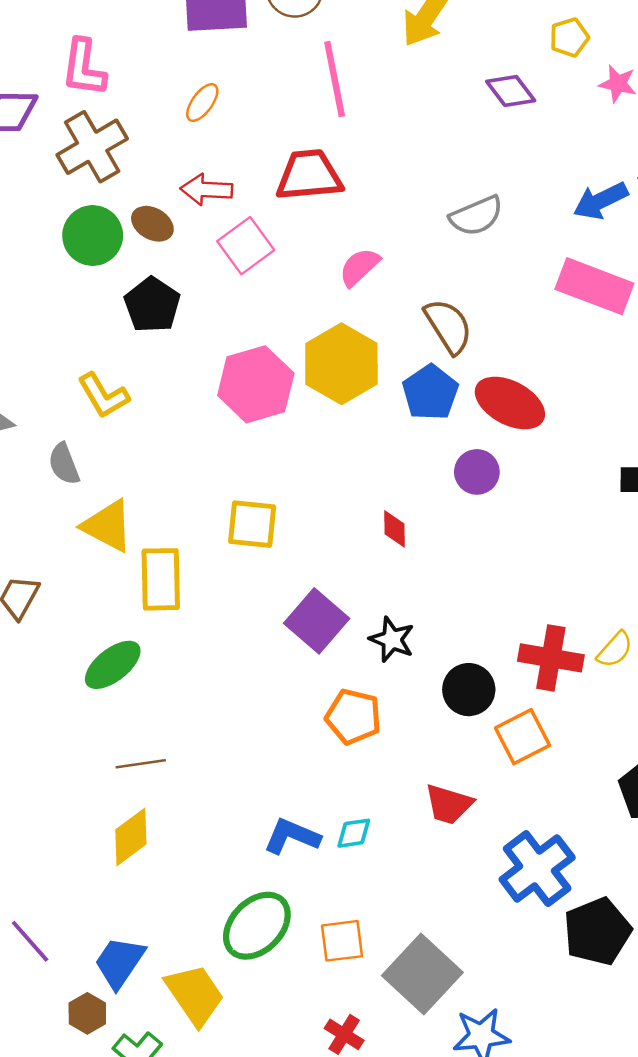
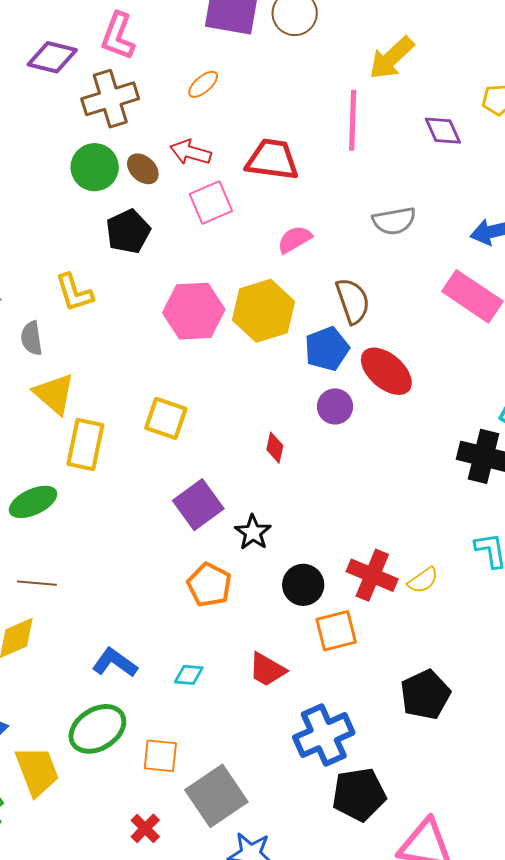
pink line: (335, 79) -> (353, 120), moved
purple circle: (477, 472) -> (335, 406), moved
blue L-shape: (292, 836) -> (115, 663), moved

